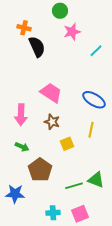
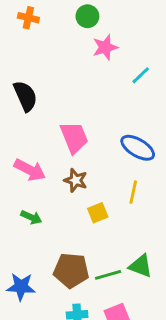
orange cross: (24, 28) -> (28, 18), moved
black semicircle: (37, 47) -> (25, 96), moved
pink trapezoid: (51, 93) -> (74, 137), turned 35
pink arrow: (21, 115) -> (30, 170), turned -65
brown pentagon: (40, 170) -> (71, 270), moved, turned -30

